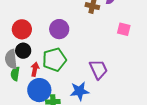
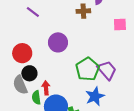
green pentagon: (54, 60) -> (88, 69), moved
green semicircle: (15, 74) -> (36, 98), moved

